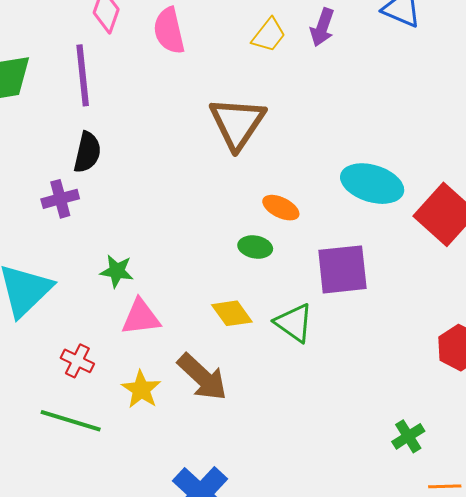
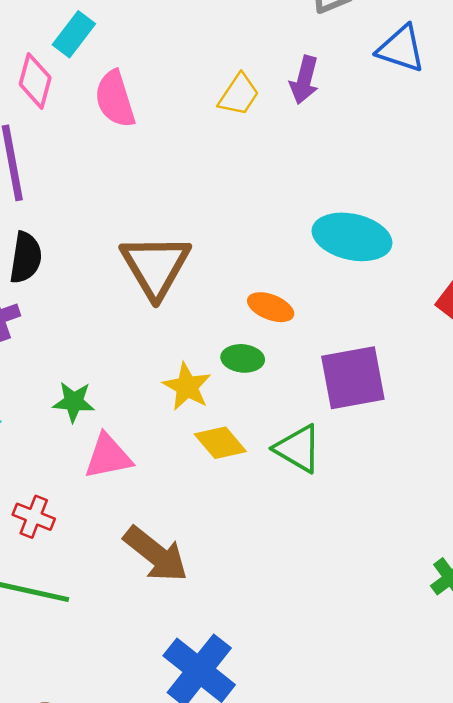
brown triangle: (237, 123) -> (155, 266), moved
cyan ellipse: (372, 184) -> (352, 237), moved
brown arrow: (202, 377) -> (156, 554), moved
yellow star: (141, 389) -> (187, 387), moved

